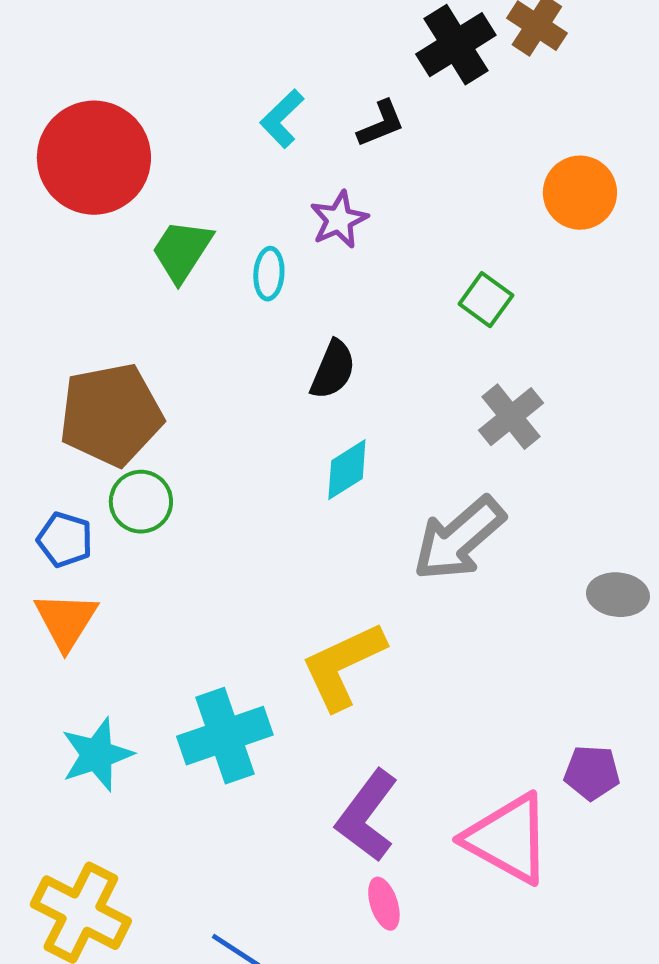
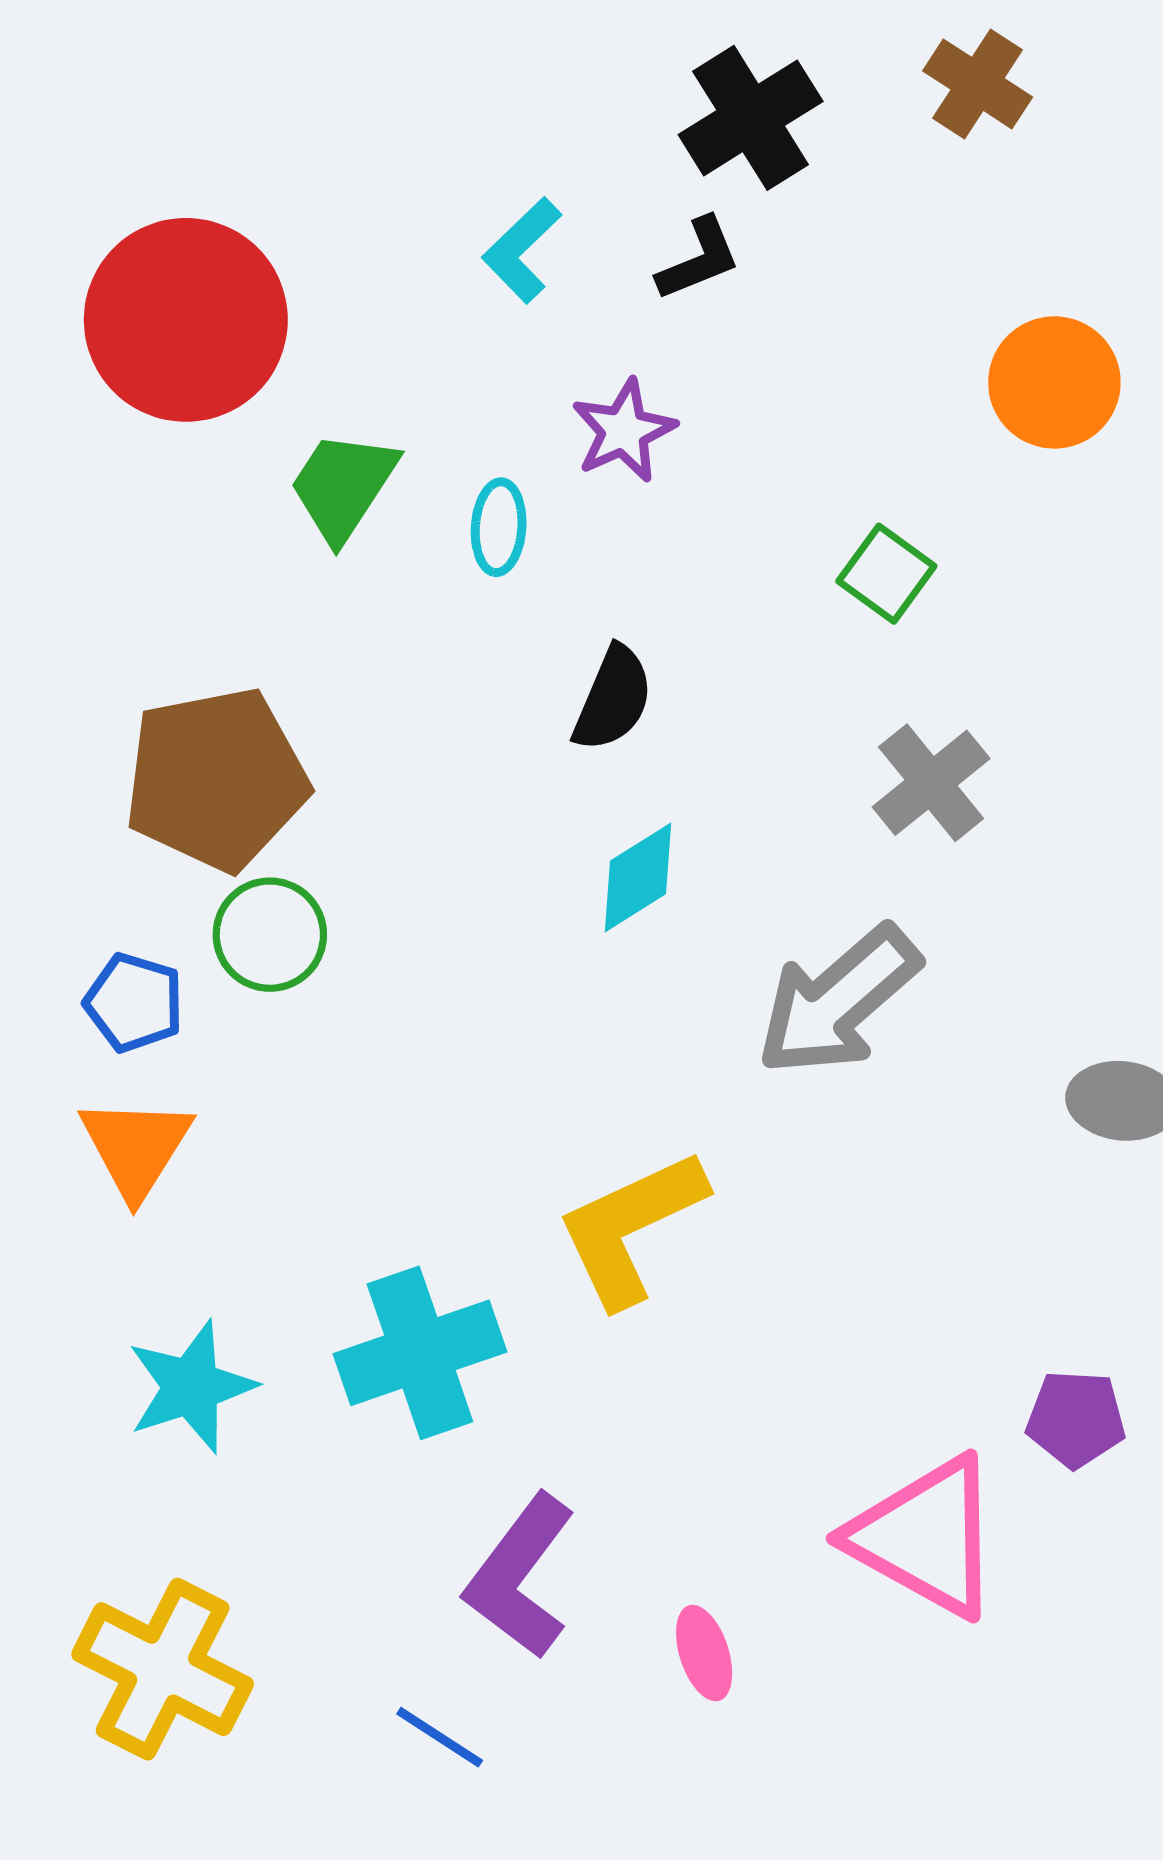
black cross: (456, 45) -> (751, 118), moved
purple L-shape: (367, 816) -> (520, 1576), moved

